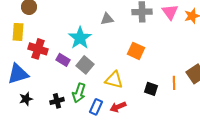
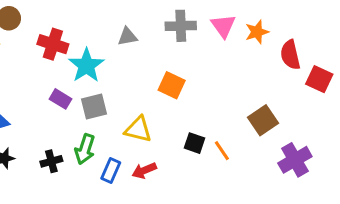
red cross: (38, 49) -> (53, 44), moved
gray square: (85, 65) -> (94, 107), turned 36
orange line: (174, 83) -> (222, 151), moved, turned -32

